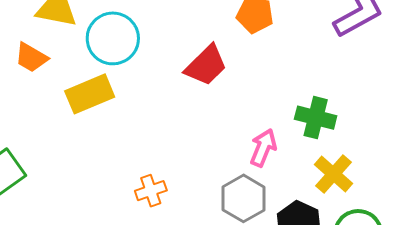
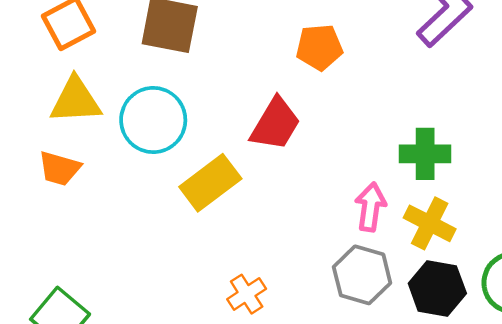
yellow rectangle: (90, 94) -> (210, 183), moved
yellow cross: (333, 174) -> (430, 223), moved

